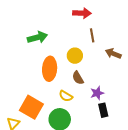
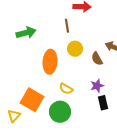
brown line: (92, 35) -> (67, 26), moved
green arrow: (37, 37) -> (26, 33), moved
brown semicircle: (78, 78) -> (97, 59), moved

